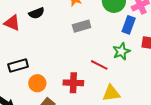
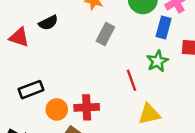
gray rectangle: (82, 26) -> (105, 34), turned -42
red line: (99, 65) -> (131, 80), turned 48
red cross: (73, 83) -> (87, 107), moved

